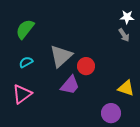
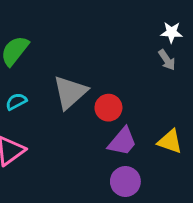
purple trapezoid: (70, 85) -> (122, 141), moved
purple circle: (111, 113) -> (125, 181), moved

